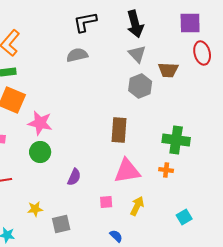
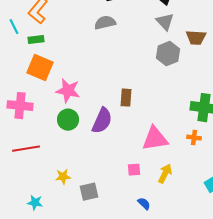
brown rectangle: (119, 130) -> (126, 98), moved, size x0.7
purple semicircle: (74, 177) -> (102, 121), moved, size x1.5

